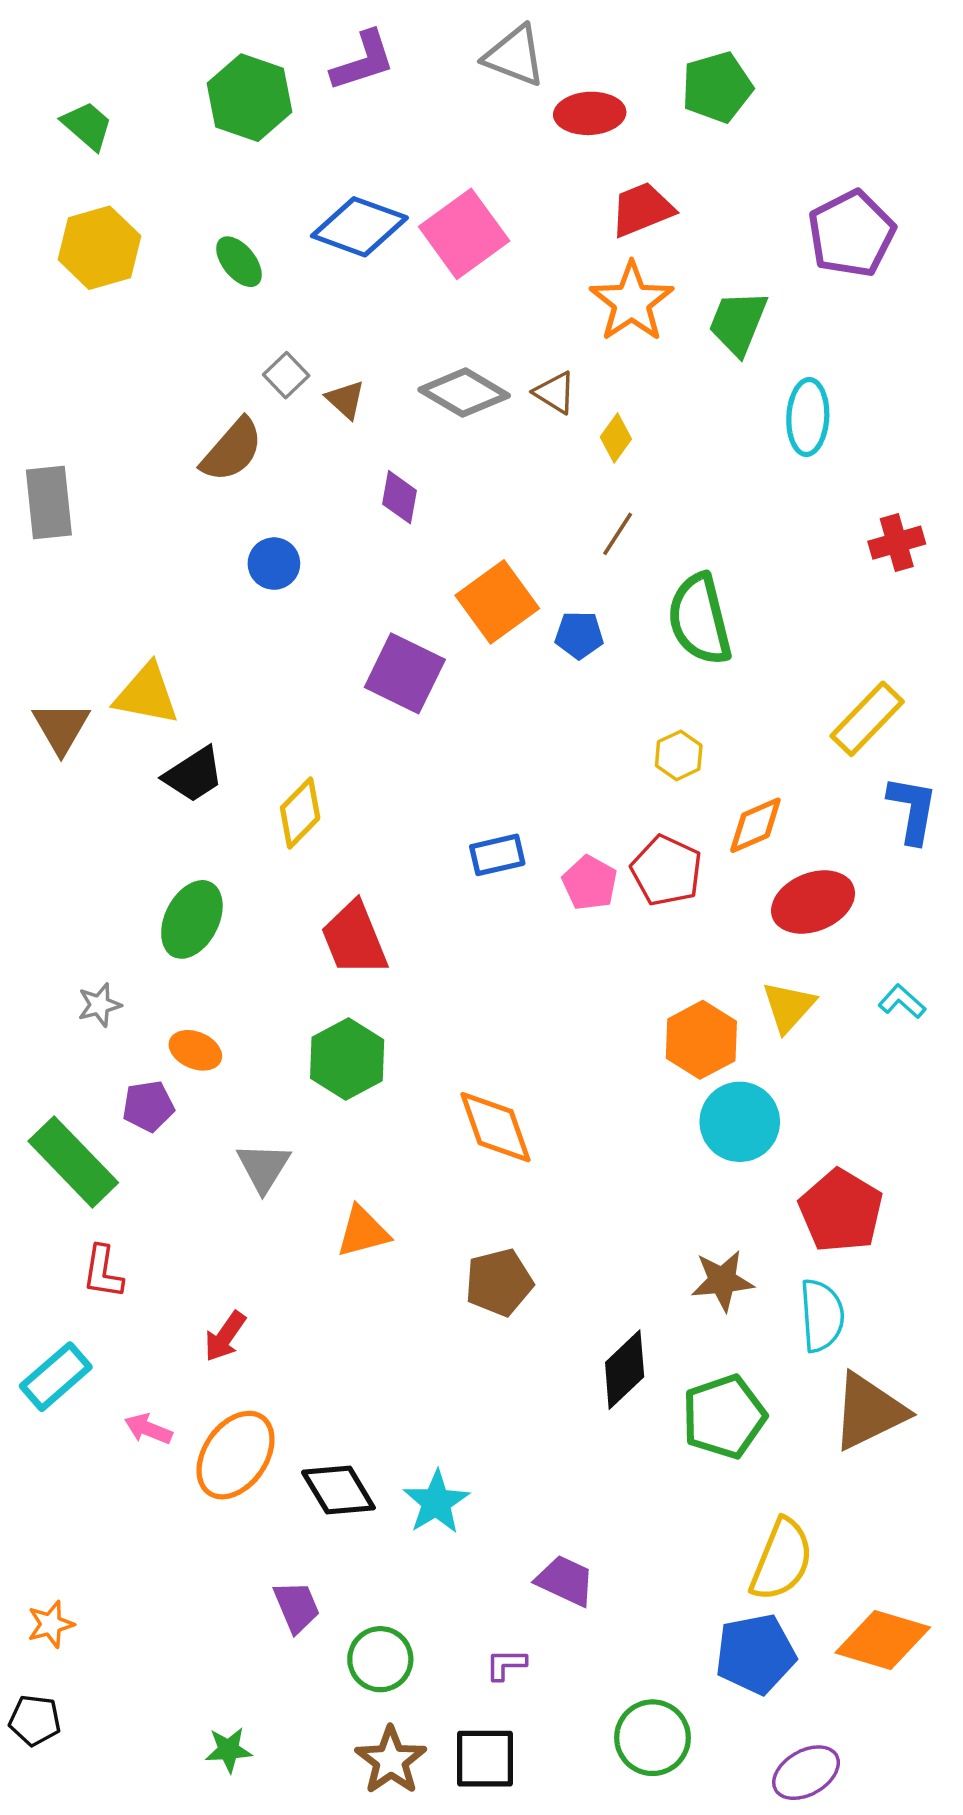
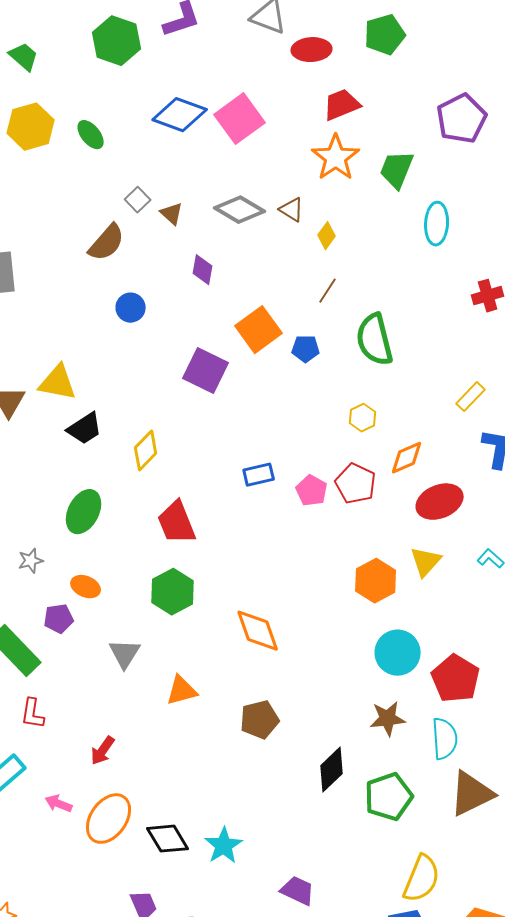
green ellipse: (239, 262) -> (91, 135), moved
yellow rectangle: (867, 719) -> (471, 397), size x0.7
cyan circle: (740, 1122) -> (398, 653), moved

